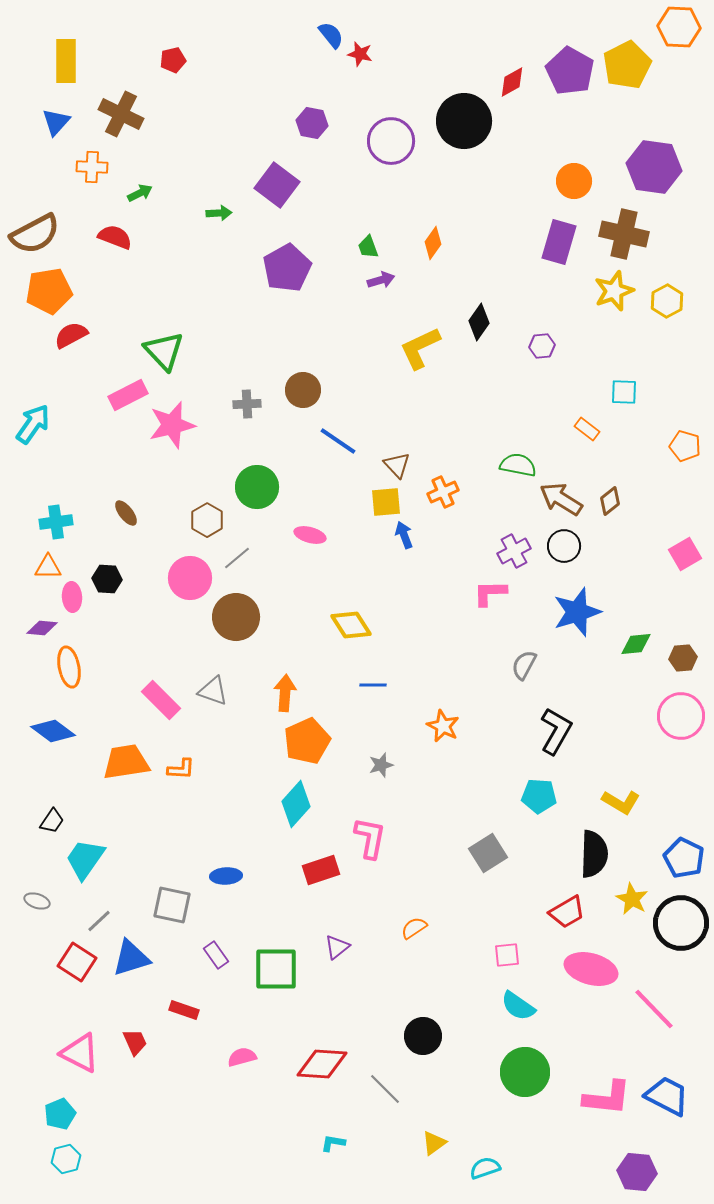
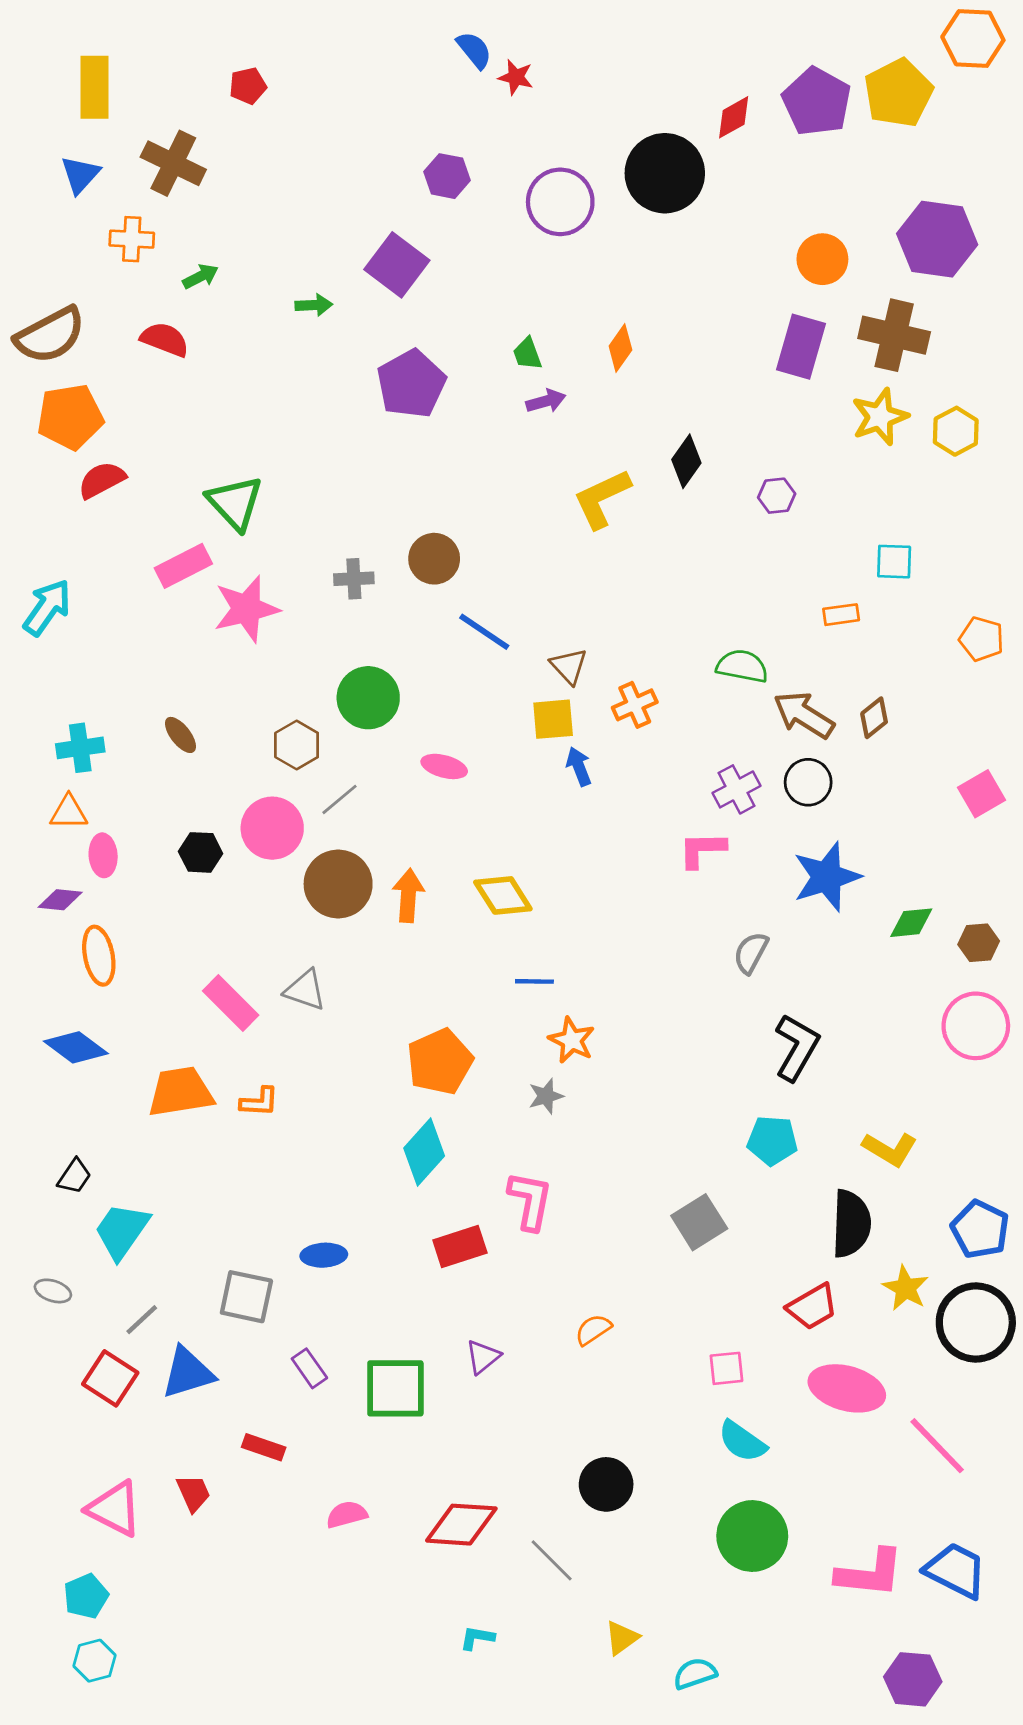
orange rectangle: (587, 429) -> (841, 615), turned -45
black hexagon: (107, 579) -> (201, 852), moved
orange arrow: (285, 693) -> (408, 895), moved
orange star: (443, 726) -> (572, 1040), moved

